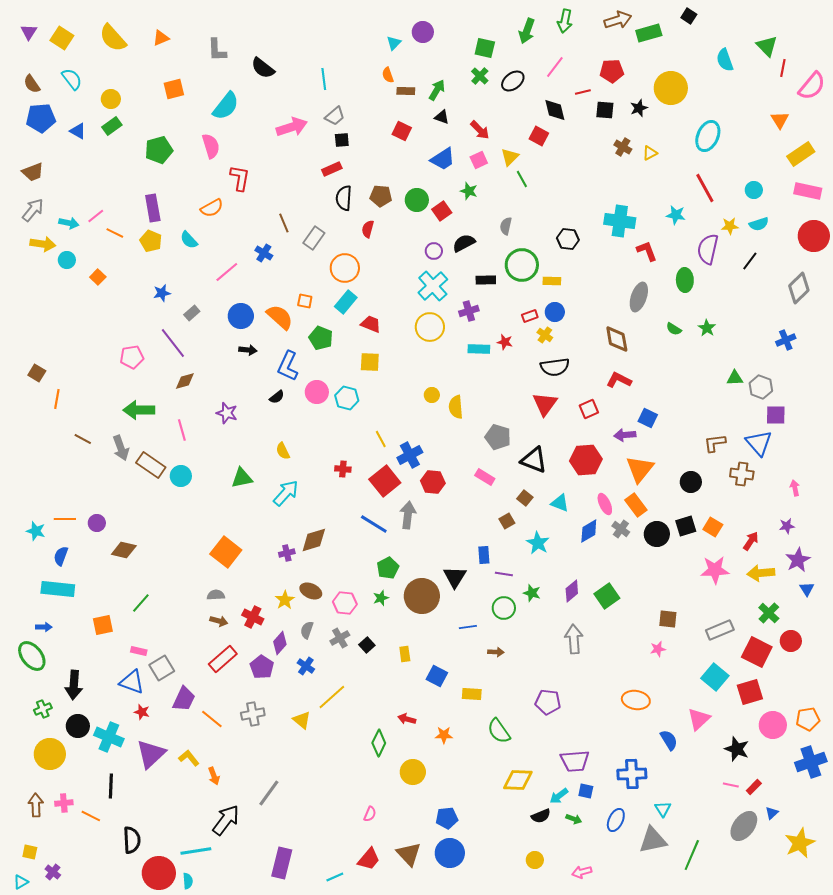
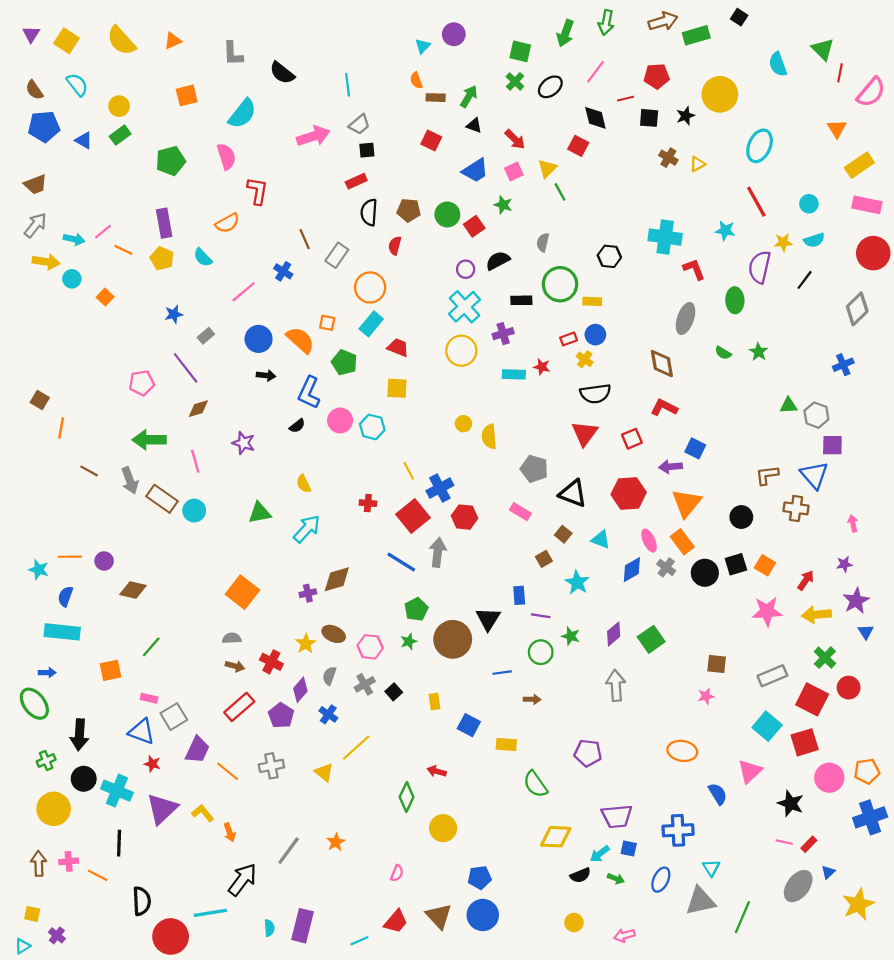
orange star: (444, 735) -> (336, 842), moved, turned -30
cyan semicircle: (188, 881) -> (269, 928), moved

